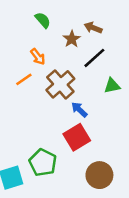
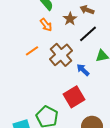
orange arrow: (38, 57) -> (46, 25), moved
blue arrow: (79, 110) -> (83, 70), moved

